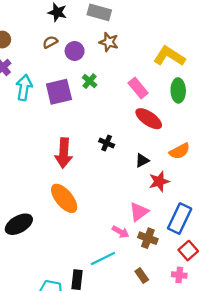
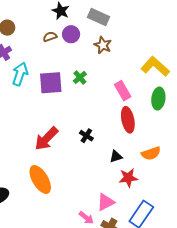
purple circle: (75, 51) -> (71, 34), moved
red ellipse: (149, 119) -> (128, 120), turned 35
red arrow: (64, 153) -> (46, 139), turned 32

